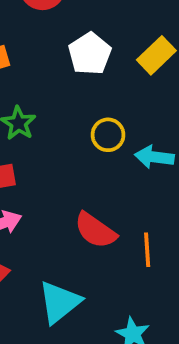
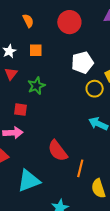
yellow circle: (108, 135) -> (95, 89), moved

